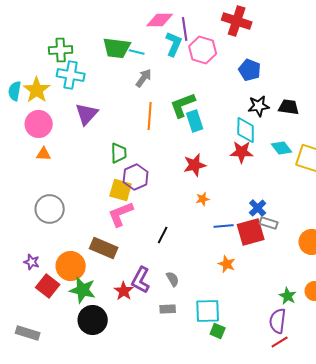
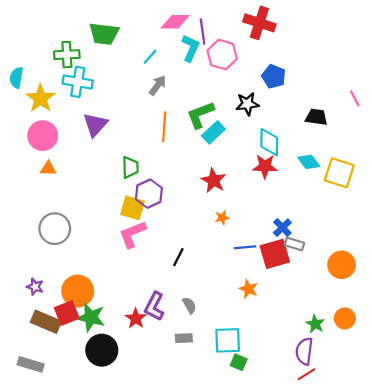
green trapezoid: (117, 48) -> (104, 34), moved
cyan line: (137, 52) -> (150, 57), turned -63
cyan semicircle: (15, 91) -> (16, 78), moved
black star: (259, 106) -> (247, 104), moved
cyan rectangle: (195, 121) -> (213, 132), turned 65
red star: (195, 165) -> (213, 180), turned -30
brown rectangle: (104, 248) -> (46, 322), moved
red square: (48, 286) -> (67, 313), moved, turned 30

